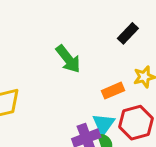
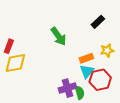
cyan triangle: (104, 124) -> (87, 71), moved

